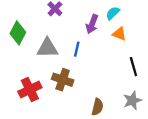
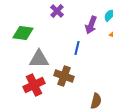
green diamond: (18, 33) -> (23, 33), turned 70
gray triangle: (47, 48) -> (39, 59), moved

